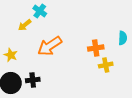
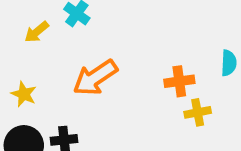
yellow arrow: (25, 25) -> (37, 32), moved

